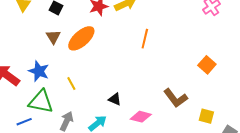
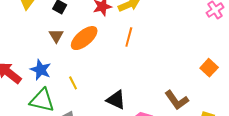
orange line: (145, 39) -> (129, 37), moved
black triangle: (115, 99) -> (116, 100), size x1.5

